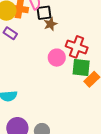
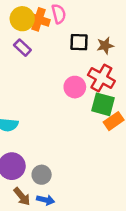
black square: (44, 13) -> (79, 42), moved
brown star: (50, 24) -> (105, 46), moved

